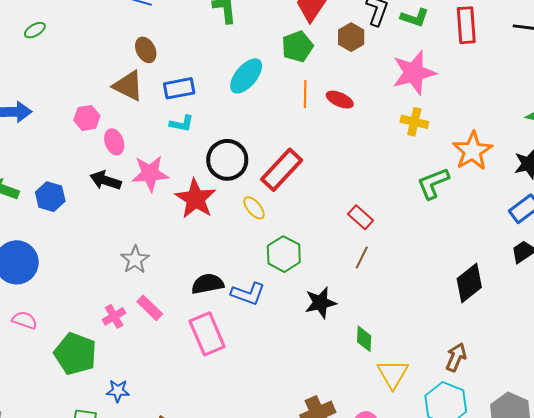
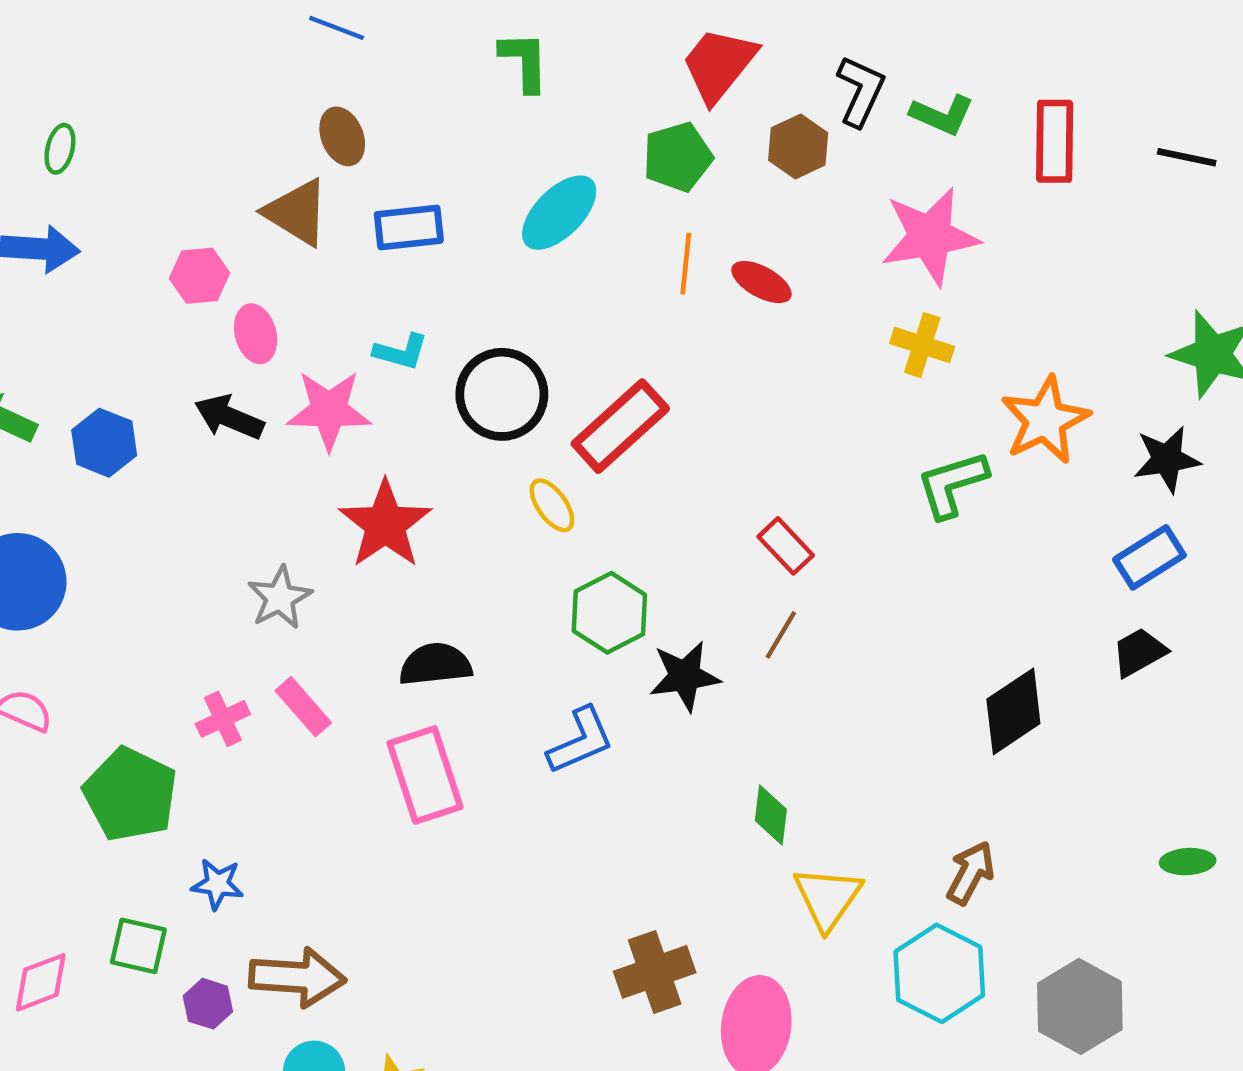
green ellipse: (35, 30) -> (60, 149), moved, turned -50
cyan L-shape: (182, 124) -> (401, 352), moved
red star: (195, 199) -> (385, 524), moved
blue L-shape: (248, 294) -> (581, 741), moved, turned -48
black star: (321, 303) -> (685, 676), moved

